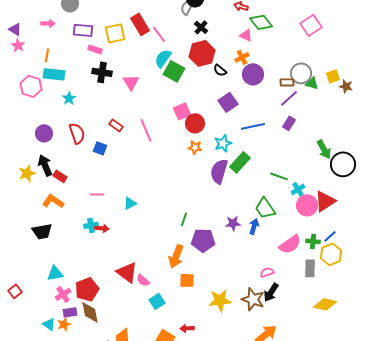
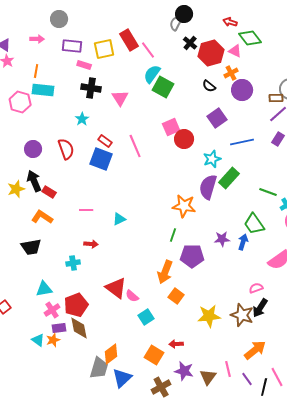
red hexagon: (202, 53) -> (211, 53), moved
cyan star: (69, 98) -> (82, 119), moved
orange star: (195, 147) -> (184, 206), moved, size x1.6
blue square: (100, 148) -> (101, 159), moved, size x1.6
cyan cross: (91, 225) -> (73, 263), moved
orange square: (187, 280) -> (176, 296), turned 35

